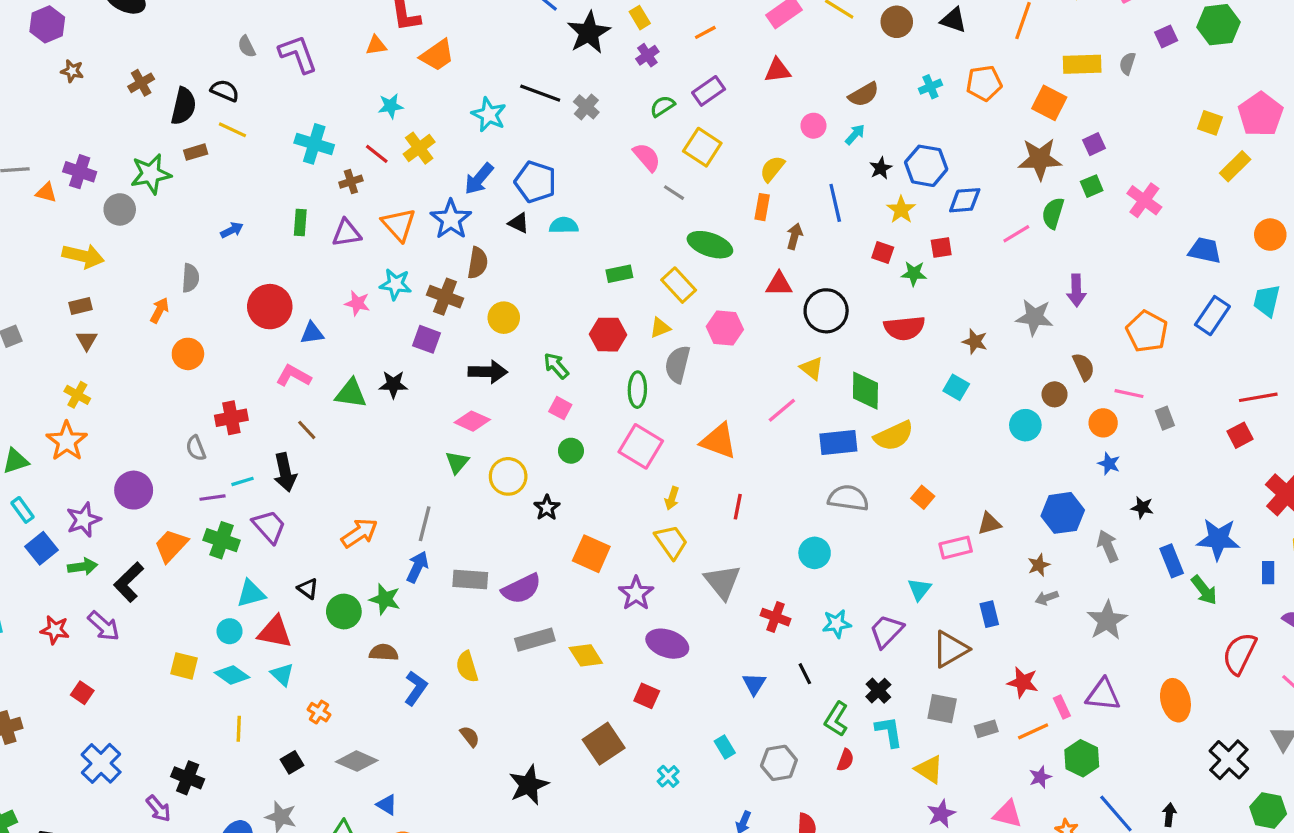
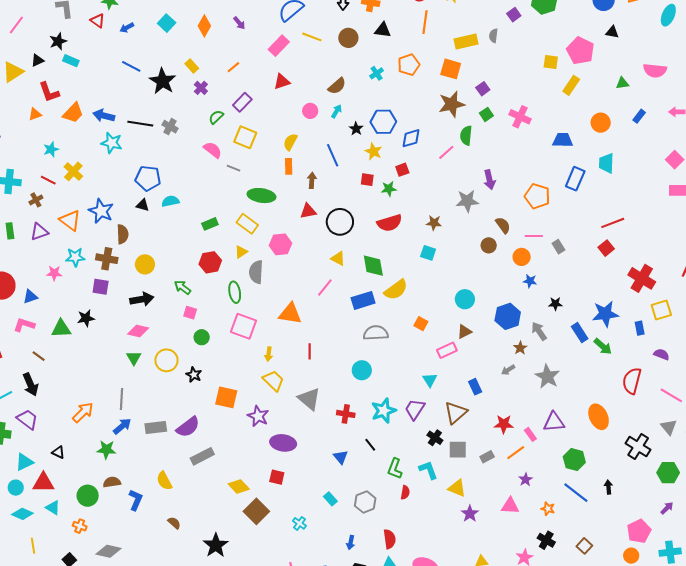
blue arrow: (479, 179) -> (104, 116), moved, turned 75
cyan circle: (1025, 425) -> (465, 299), moved
brown star: (1039, 565) -> (520, 348), moved
blue arrow: (417, 567) -> (122, 426), turned 36
green circle: (344, 612) -> (88, 496), moved
cyan star: (837, 624) -> (384, 411), size x1.4
yellow diamond: (586, 655) -> (239, 487), moved
black cross: (878, 691) -> (435, 438), moved
green hexagon: (1082, 758) -> (574, 460), moved

